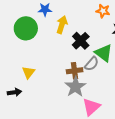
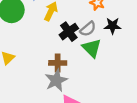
gray semicircle: (92, 64) -> (88, 29), moved

